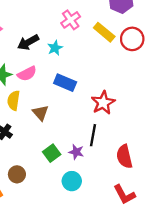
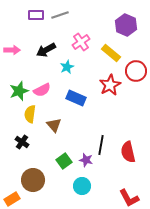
red circle: (132, 39) -> (136, 71), moved
black arrow: (28, 42) -> (46, 50), moved
red star: (103, 103) -> (110, 85), moved
red semicircle: (124, 156) -> (128, 152), moved
brown circle: (17, 174) -> (33, 180), size x1.5

